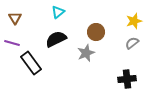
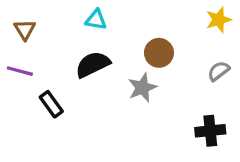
cyan triangle: (58, 12) -> (96, 20), turned 48
yellow star: (134, 21) -> (219, 20), moved
black rectangle: (31, 63) -> (51, 104), size x0.7

